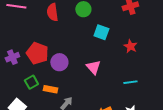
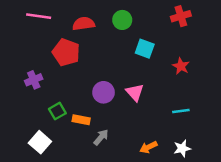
red semicircle: (52, 12) -> (84, 24), turned 90
red pentagon: (37, 53) -> (66, 52), moved
purple circle: (59, 62) -> (104, 92), moved

